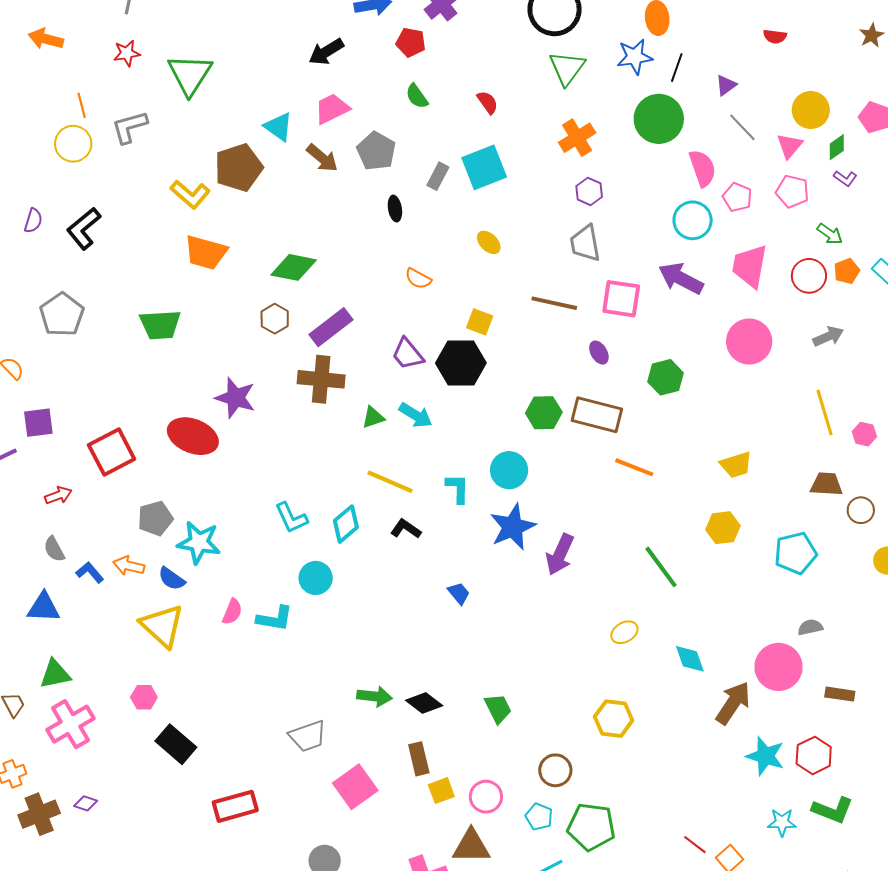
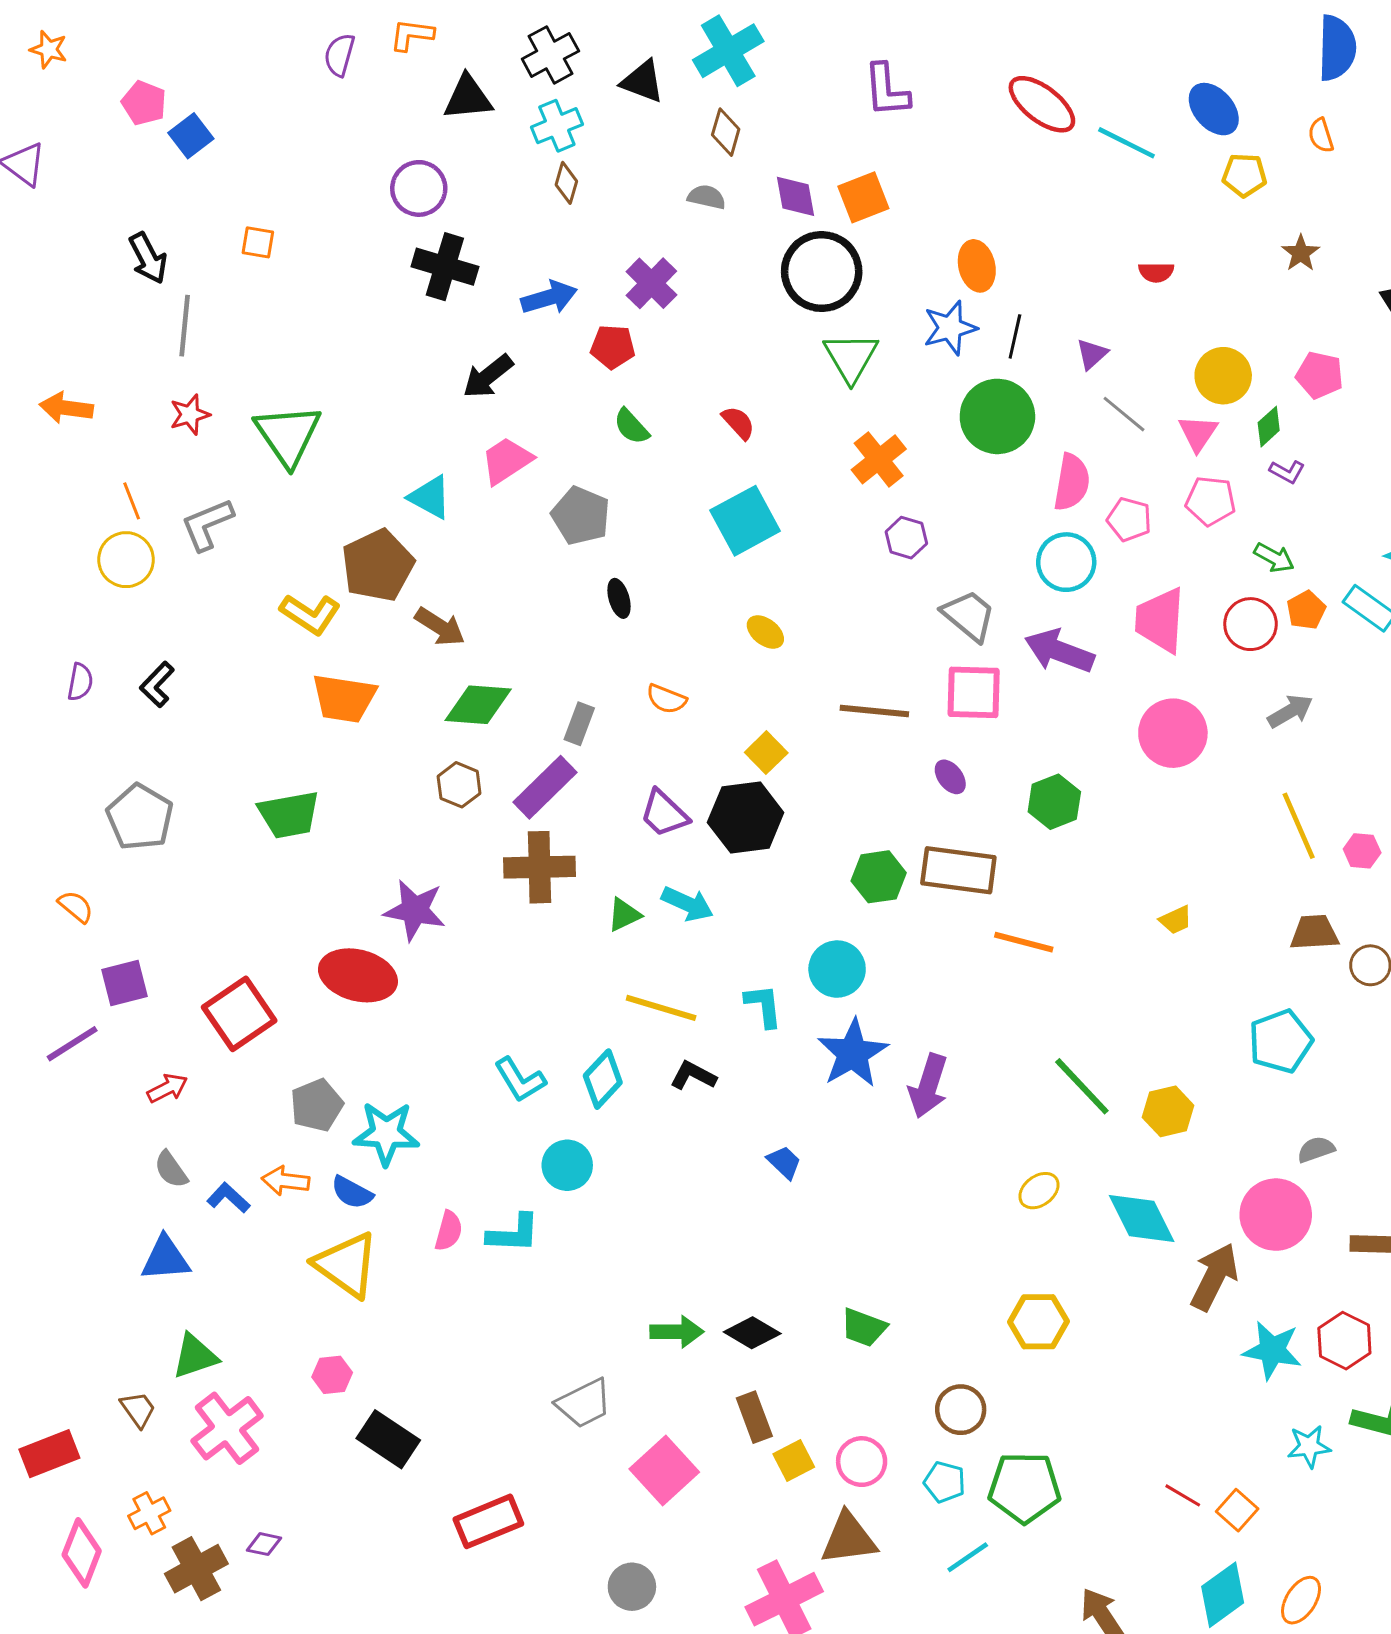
brown arrow: (322, 158) -> (440, 627), moved
pink semicircle: (702, 168) -> (1072, 482), turned 36
gray rectangle: (438, 176) -> (579, 724), moved
black L-shape: (84, 228) -> (157, 684), size x0.7
gray trapezoid: (585, 243) -> (969, 616), moved, turned 147
yellow square: (480, 322) -> (766, 753), turned 32
yellow trapezoid: (736, 465) -> (1176, 920), size x0.7
yellow hexagon: (723, 528) -> (1168, 1111), moved
cyan diamond: (690, 659) -> (1142, 1219), size x1.4
green trapezoid: (498, 708) -> (864, 1327), turned 144

